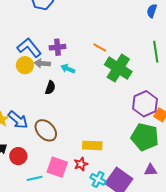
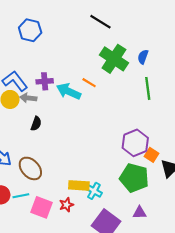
blue semicircle: (152, 11) -> (143, 57), moved
green cross: (118, 68) -> (114, 59), moved
cyan arrow: (68, 69) -> (69, 91), moved, size x1.6
cyan line: (35, 178) -> (21, 196), moved
cyan cross: (98, 179) -> (94, 191), moved

